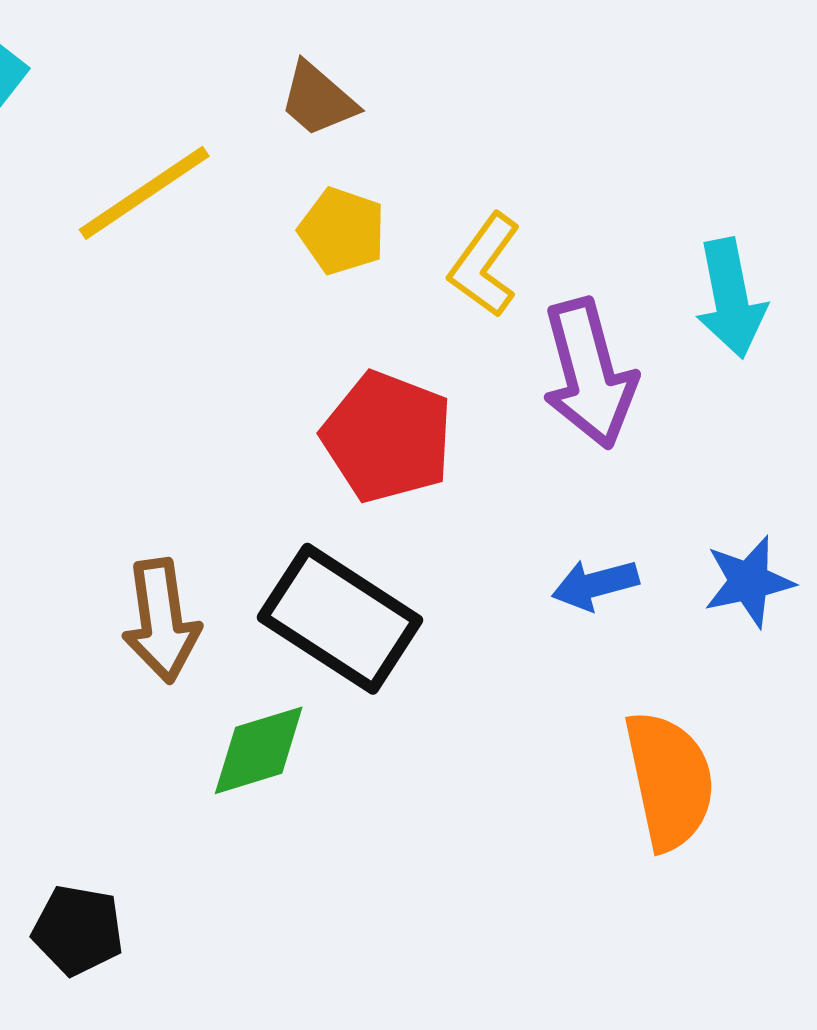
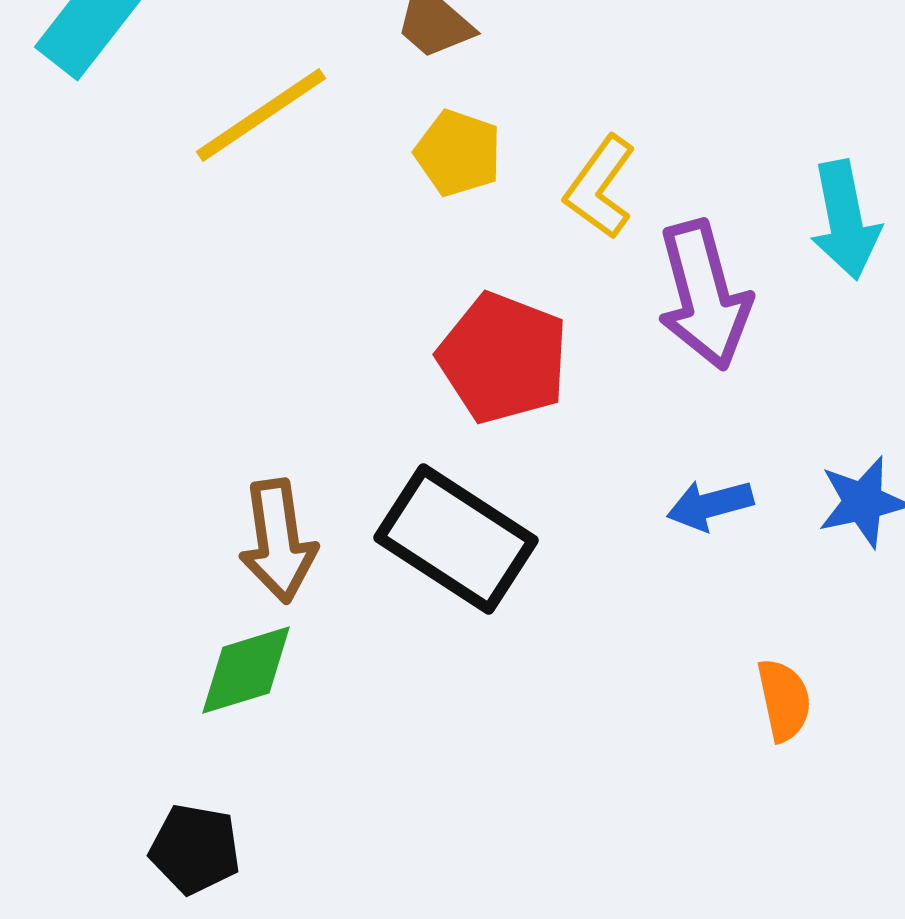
green diamond: (259, 750) -> (246, 670), moved
orange semicircle: (669, 780) -> (784, 700), size x0.6

